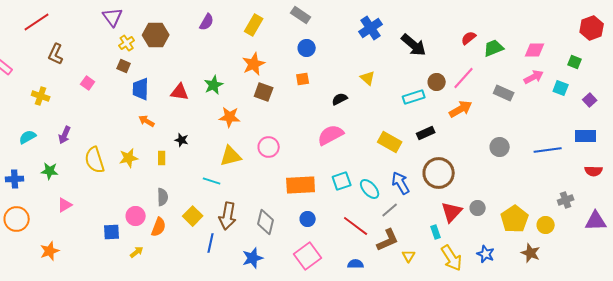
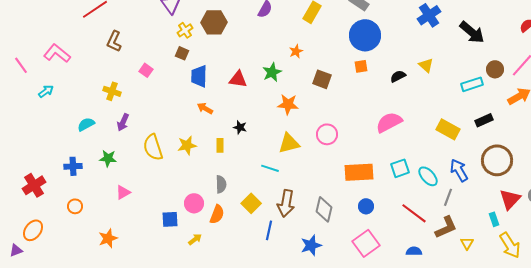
blue circle: (307, 48) -> (365, 35), size x1.8
orange star: (254, 64) -> (296, 51), moved, size x0.6
yellow cross: (41, 96) -> (112, 91), moved
black semicircle: (340, 99) -> (398, 76), moved
gray line: (390, 210) -> (448, 197), turned -30
orange circle: (17, 219) -> (75, 206), size x0.6

